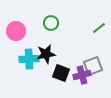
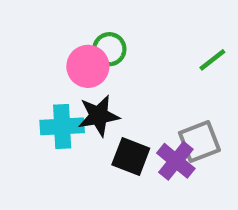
pink circle: (16, 31) -> (88, 66), moved
purple cross: (82, 75) -> (176, 161), turned -36

